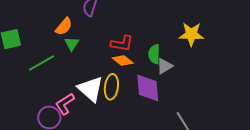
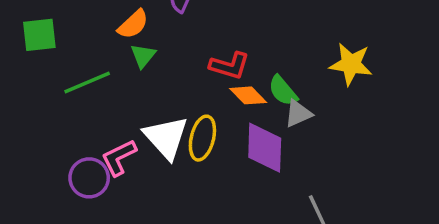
green semicircle: (154, 54) -> (283, 91), turned -48
orange diamond: (123, 61) -> (248, 95), moved

